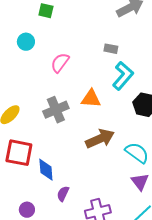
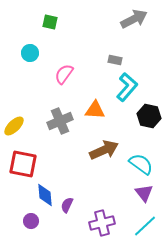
blue diamond: (46, 170) -> (45, 195), moved

